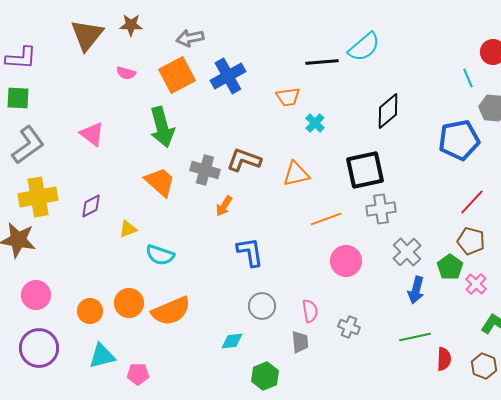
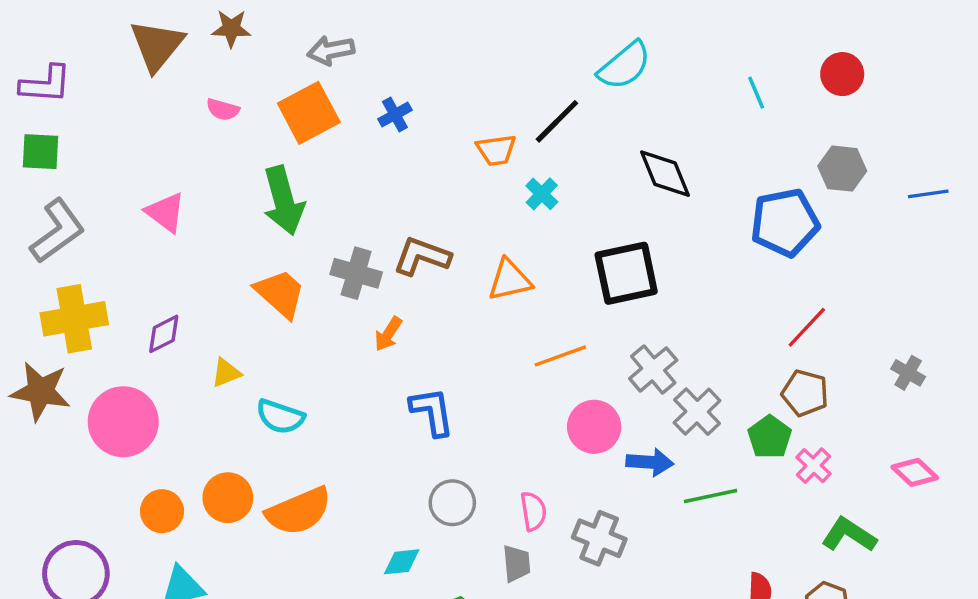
black line: (322, 62) -> (557, 121), moved, turned -40
blue cross: (228, 76) -> (395, 115), size x0.6
cyan line: (468, 78) -> (756, 93), moved
black diamond: (388, 111) -> (665, 174), turned -72
gray cross: (381, 209) -> (653, 369), moved, turned -32
blue arrow: (416, 290) -> (650, 462), moved, turned -100
pink circle: (36, 295) -> (123, 422), moved, size x1.4
gray cross: (349, 327) -> (599, 538), size x1.4
green line: (415, 337) -> (711, 496), moved

